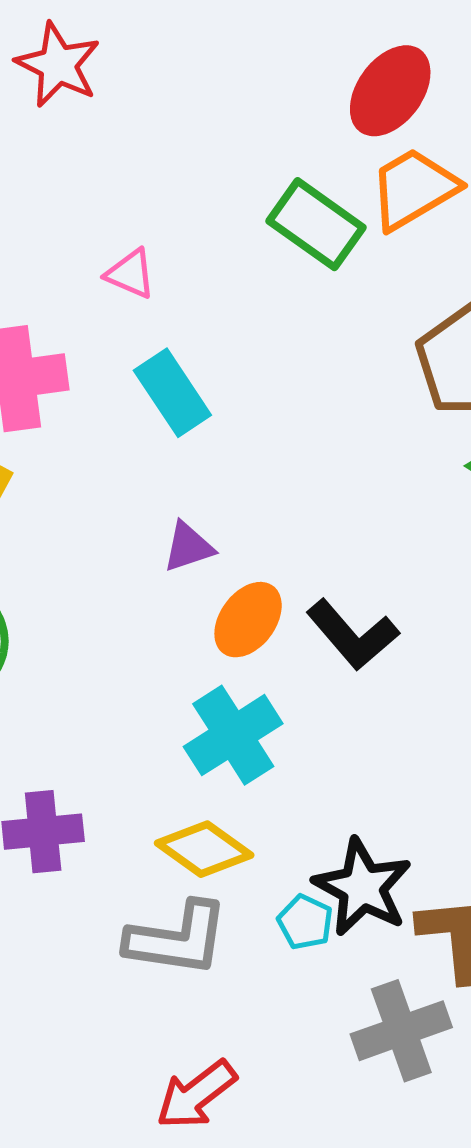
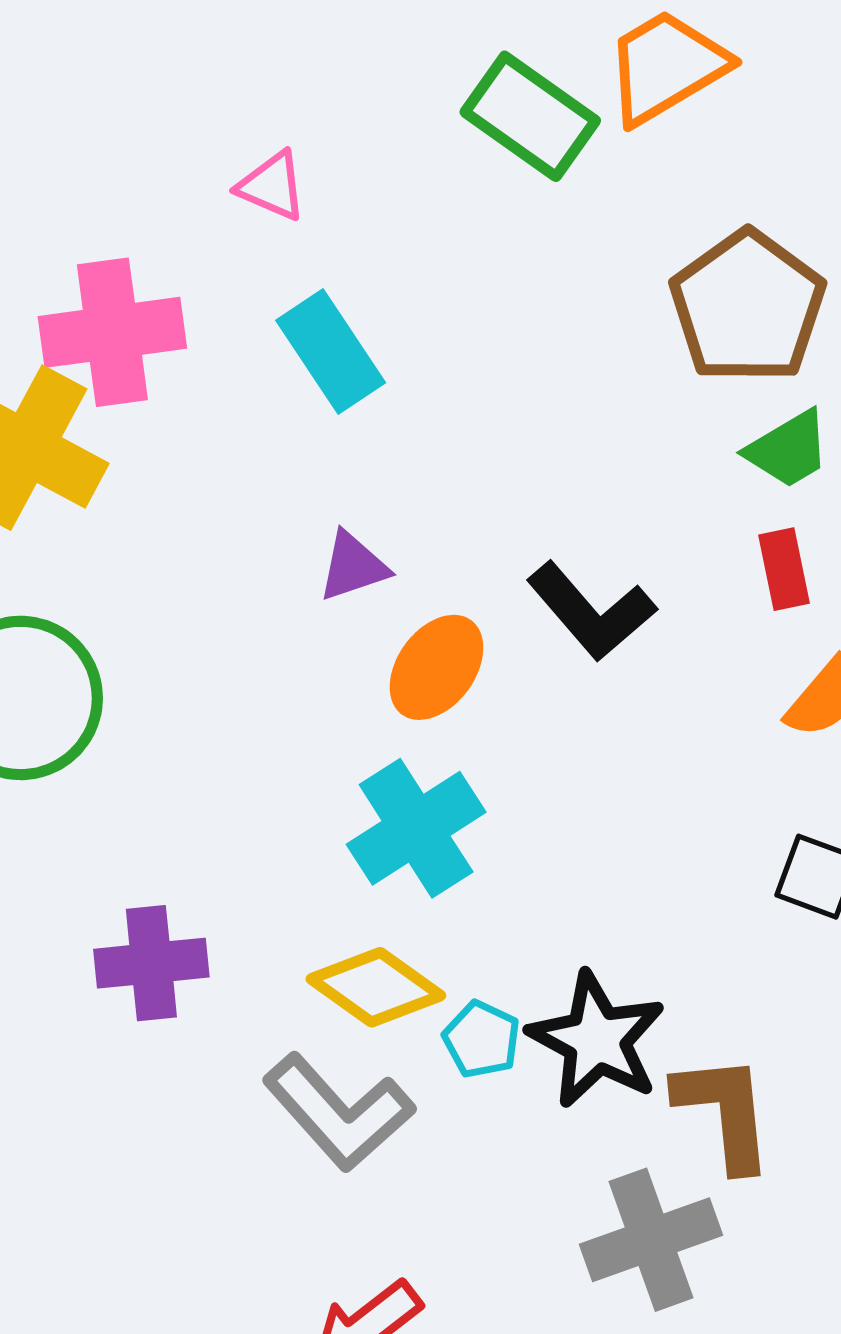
black L-shape: (352, 635) -> (591, 611), moved
cyan pentagon: (305, 922) -> (482, 1039), moved
gray L-shape: (177, 939) -> (339, 1112), turned 40

